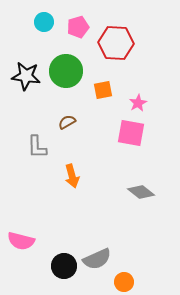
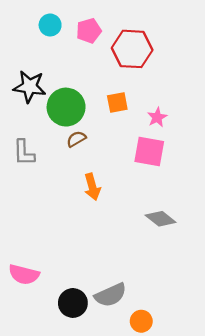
green circle: (66, 71) -> (66, 107), moved
gray L-shape: (37, 147) -> (24, 153), moved
orange arrow: (72, 176) -> (92, 187), moved

